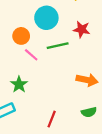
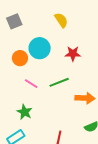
orange circle: (21, 36) -> (20, 58), moved
green line: (58, 46) -> (59, 82), moved

